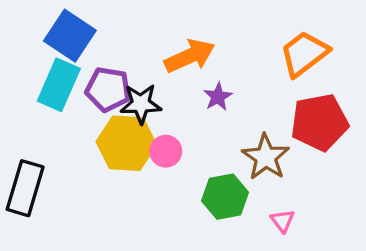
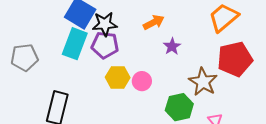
orange arrow: (190, 56) -> (154, 22), size x0.7
black star: (141, 104) -> (105, 24), moved
yellow hexagon: (126, 143) -> (118, 77), size x0.7

